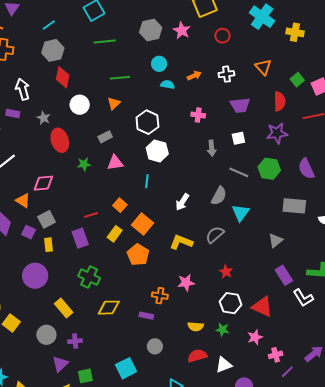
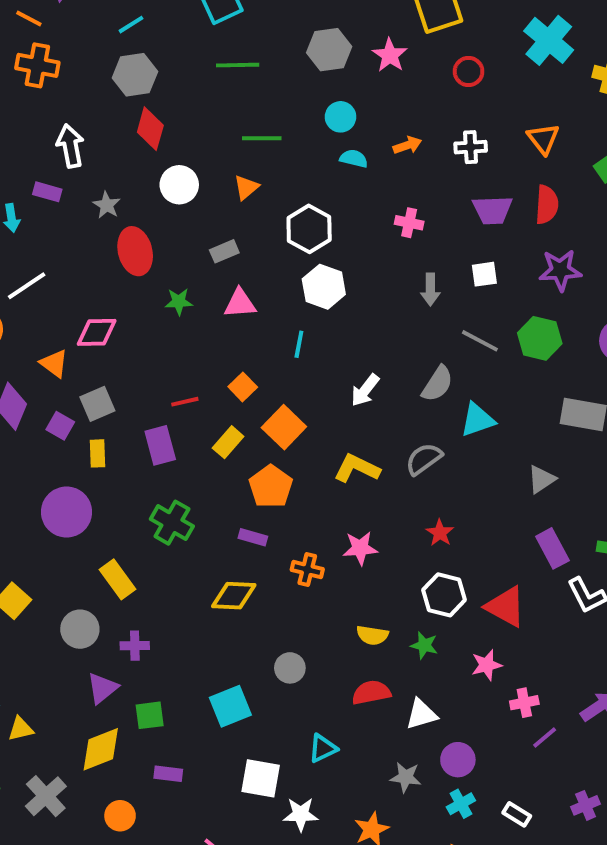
red semicircle: (280, 101) -> (547, 205), moved
cyan triangle: (241, 213) -> (477, 420), turned 30
yellow diamond: (109, 308) -> (234, 596), moved
purple rectangle: (146, 316) -> (253, 537), moved

